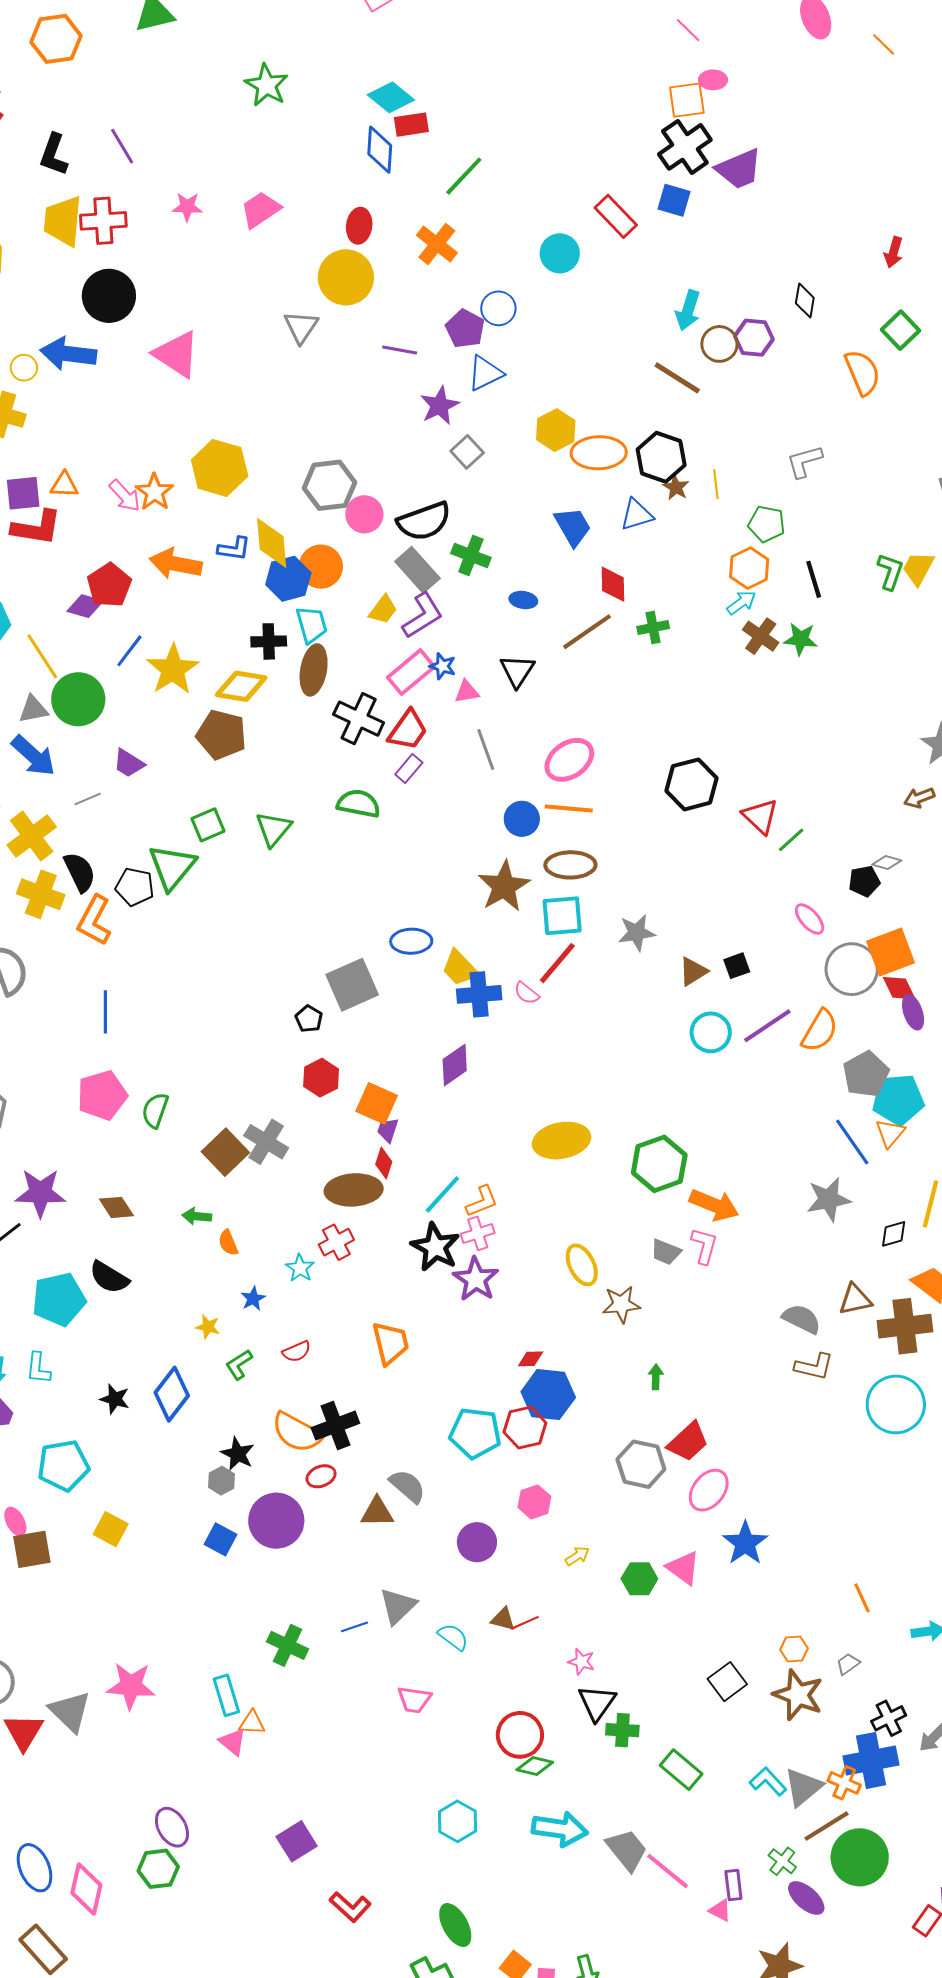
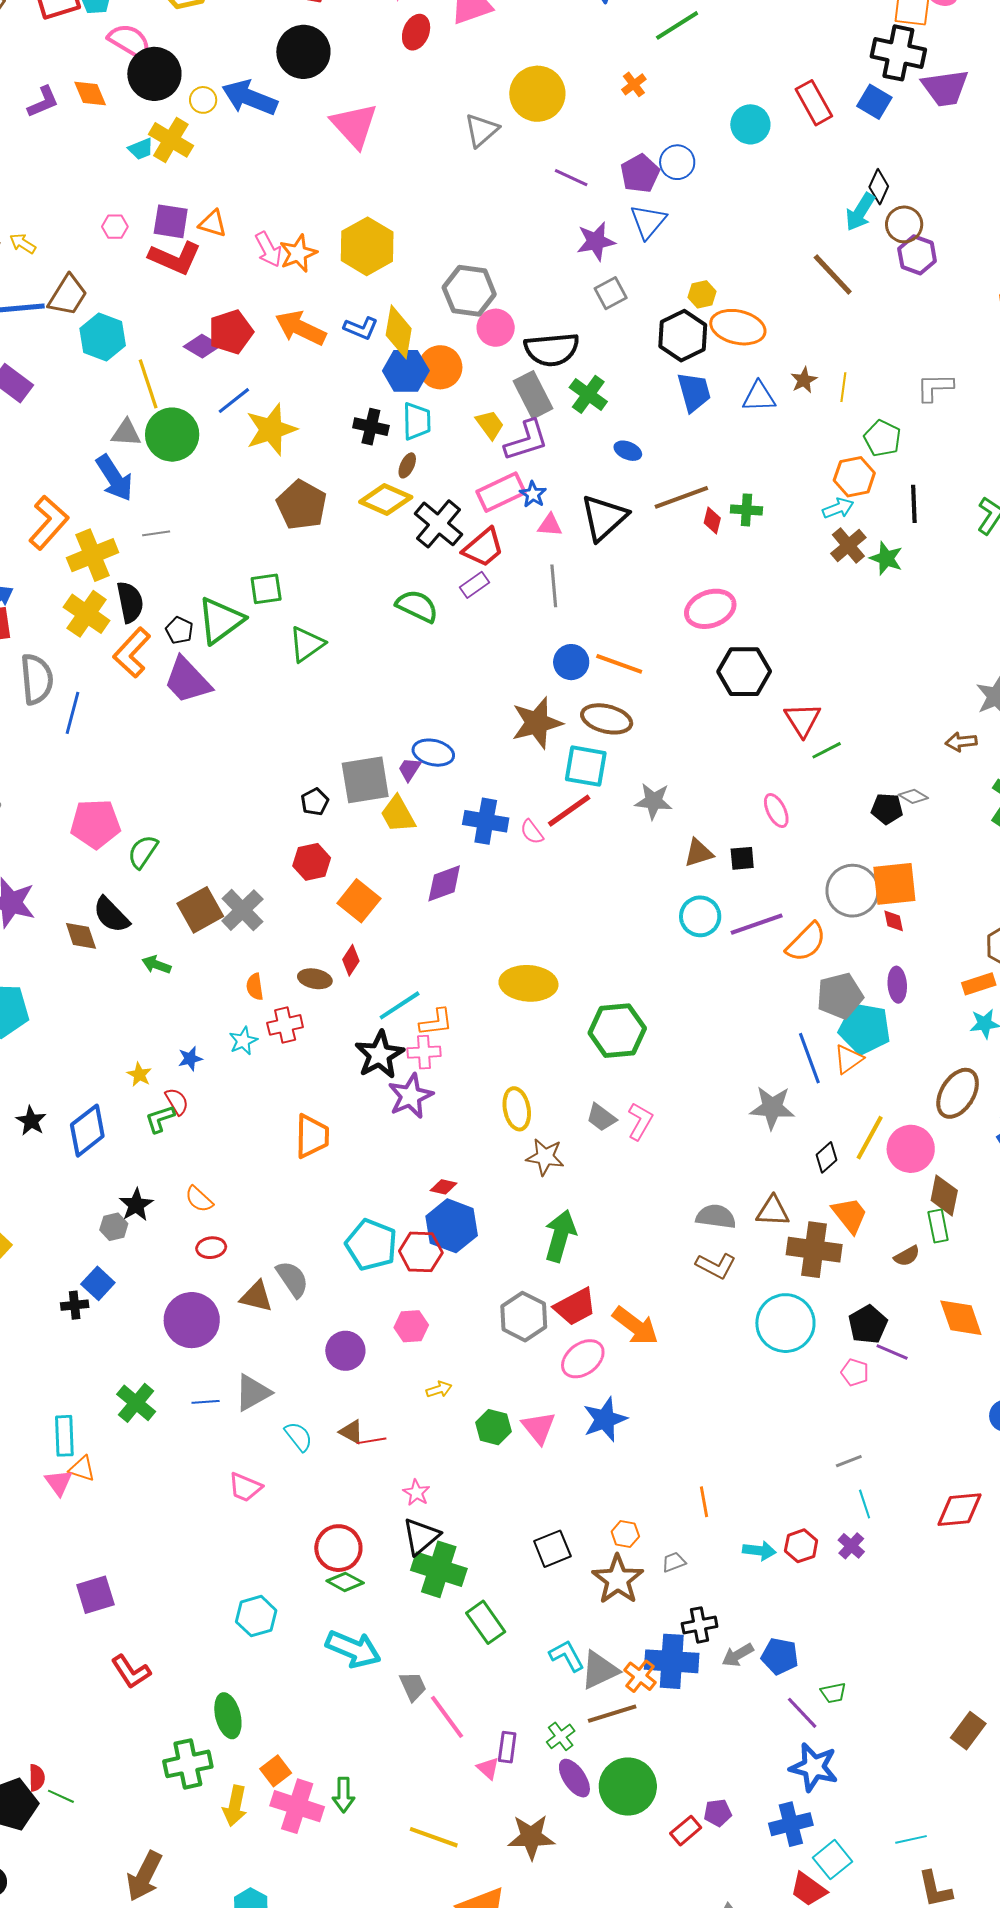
black cross: (685, 147) -> (898, 53), turned 32
red ellipse: (359, 226) -> (416, 32), moved
orange cross: (437, 244) -> (634, 84), size x0.6
black diamond: (805, 300) -> (879, 187), moved
brown circle: (719, 344) -> (904, 224), moved
blue triangle: (485, 373) -> (648, 222), turned -39
yellow hexagon: (556, 430) -> (702, 294), size x0.7
black hexagon: (661, 457) -> (683, 336), moved
red diamond: (613, 584) -> (712, 521), moved, size x0.7
yellow trapezoid: (383, 610) -> (490, 425), turned -88
brown ellipse: (314, 670) -> (407, 465), size x0.5
black triangle: (517, 671) -> (604, 518), size x1.4
yellow diamond: (241, 686) -> (386, 499), moved
pink ellipse: (569, 760) -> (710, 609), moved
purple trapezoid: (129, 763) -> (187, 680), moved, size x1.6
green triangle: (273, 829) -> (307, 644), moved
black pentagon: (135, 887) -> (179, 630), size x0.7
pink ellipse: (810, 919) -> (776, 811), moved
yellow trapezoid: (460, 968) -> (398, 814), moved
red diamond: (899, 988) -> (894, 921), size x0.7
blue line: (105, 1012) -> (72, 713), moved
purple ellipse: (913, 1012) -> (897, 985), moved
purple trapezoid: (388, 1130) -> (410, 769), moved
brown ellipse: (354, 1190) -> (315, 979), size x0.6
orange arrow: (714, 1205) -> (635, 1326), moved
black diamond: (894, 1234) -> (826, 1157), turned -40
orange semicircle: (228, 1243) -> (255, 987), moved
black semicircle: (109, 1277) -> (111, 915), moved
gray semicircle: (802, 1319) -> (716, 1217), turned -33
red semicircle: (297, 1352) -> (177, 1101), moved, turned -112
green arrow: (656, 1377) -> (560, 1236), size x2.0
black cross: (335, 1425) -> (75, 1305), moved, size x0.6
orange semicircle: (297, 1432) -> (199, 1199), size x0.6
purple circle: (276, 1521) -> (192, 1320), moved
green cross: (622, 1730) -> (439, 1569), size x1.6
gray trapezoid: (627, 1850) -> (413, 1686), size x0.7
green circle: (860, 1857) -> (628, 1787), moved

